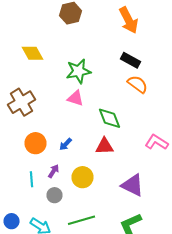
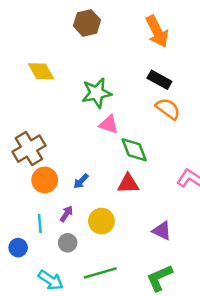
pink triangle: (76, 98) -> (109, 124), moved
brown cross: (22, 102) -> (29, 149), moved
purple triangle: (132, 185) -> (162, 231), size x0.7
blue circle: (12, 221) -> (18, 248), moved

